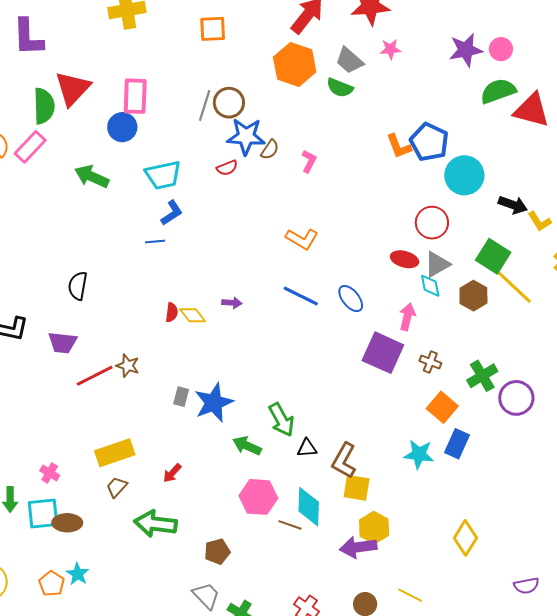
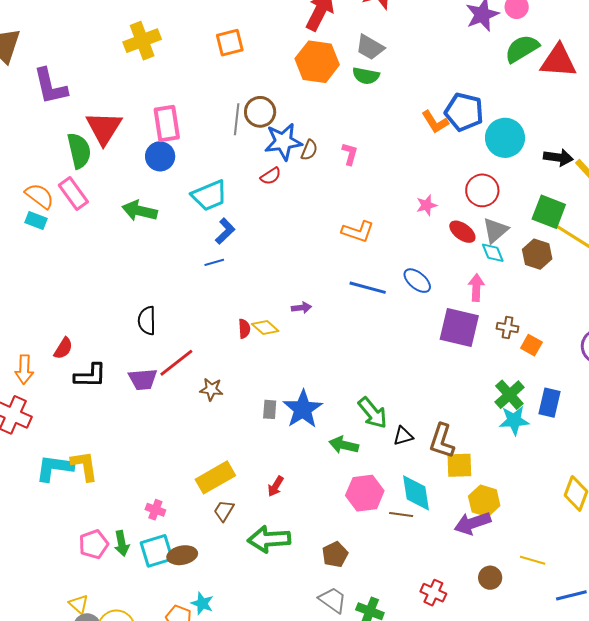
pink star: (390, 49) -> (427, 205), moved
pink rectangle: (30, 147) -> (73, 193), turned -68
red ellipse: (404, 259) -> (462, 232), turned 32
red line: (95, 376) -> (176, 363), moved
green cross: (482, 376) -> (509, 395), moved
orange square: (442, 407) -> (531, 345), moved, size x0.7

